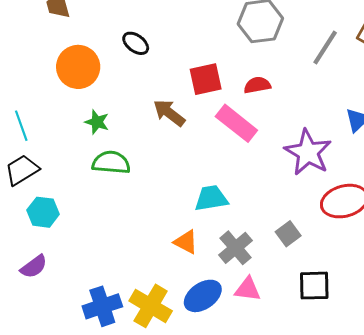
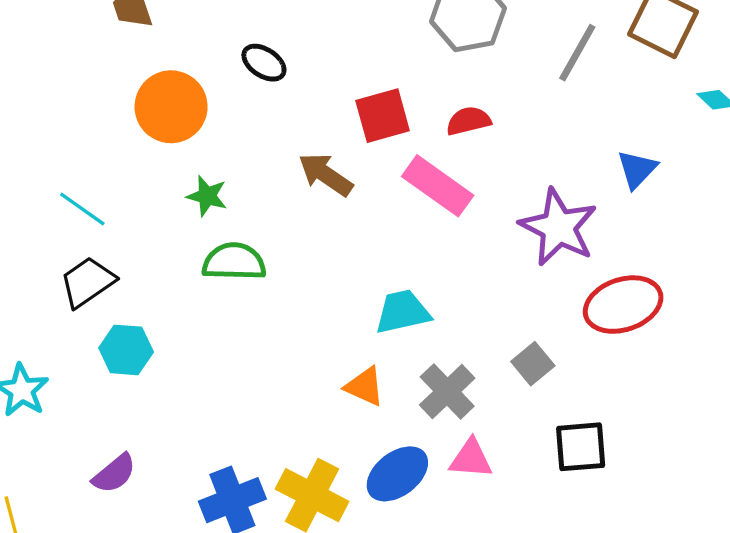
cyan line: (21, 126) -> (82, 209), turned -32
purple semicircle: (34, 267) -> (114, 474), moved

